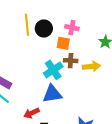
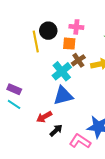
yellow line: (27, 25) -> (36, 41), moved
brown cross: (71, 61) -> (78, 60), turned -32

